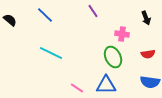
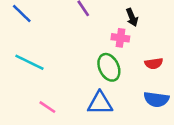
black arrow: (146, 18) -> (132, 17), moved
pink line: (77, 88) -> (47, 107), moved

